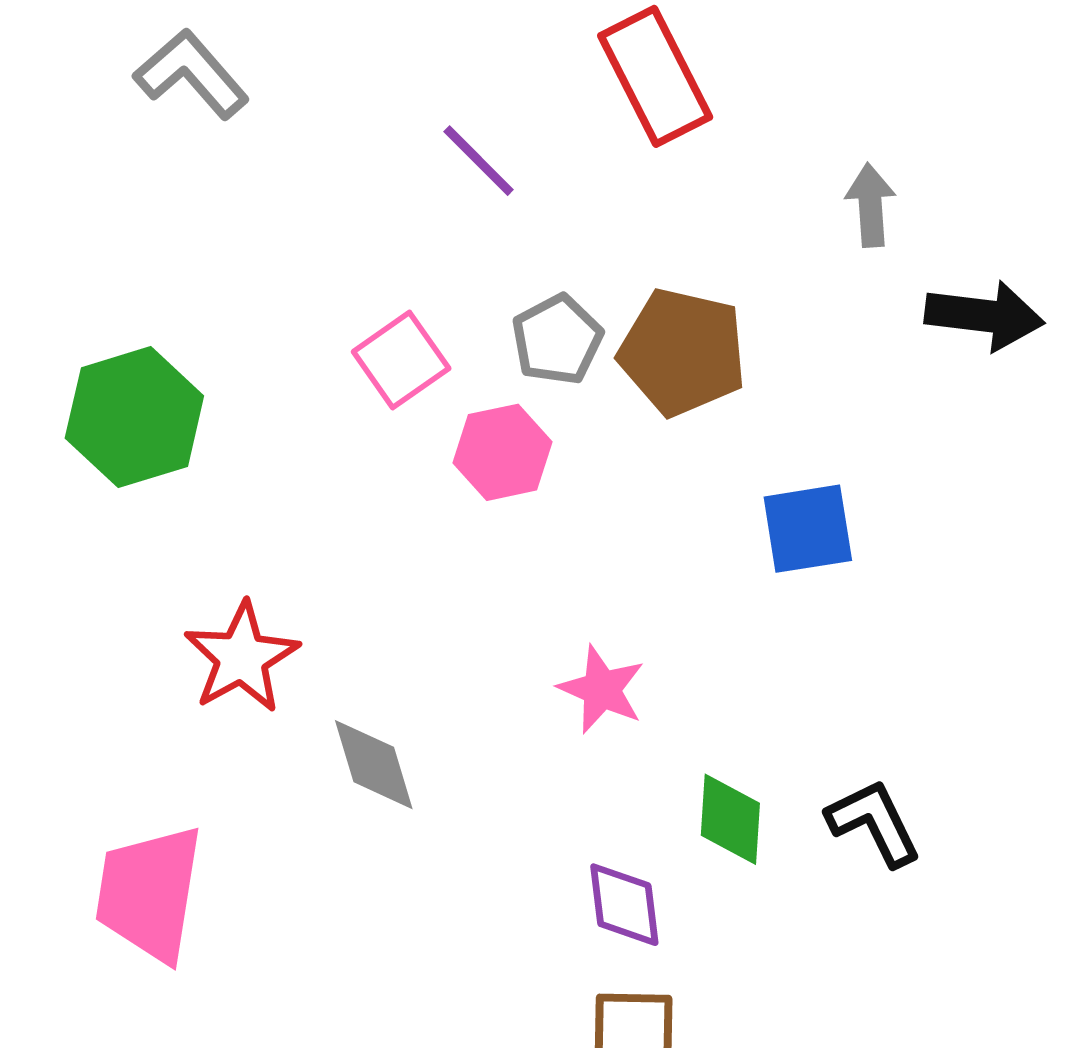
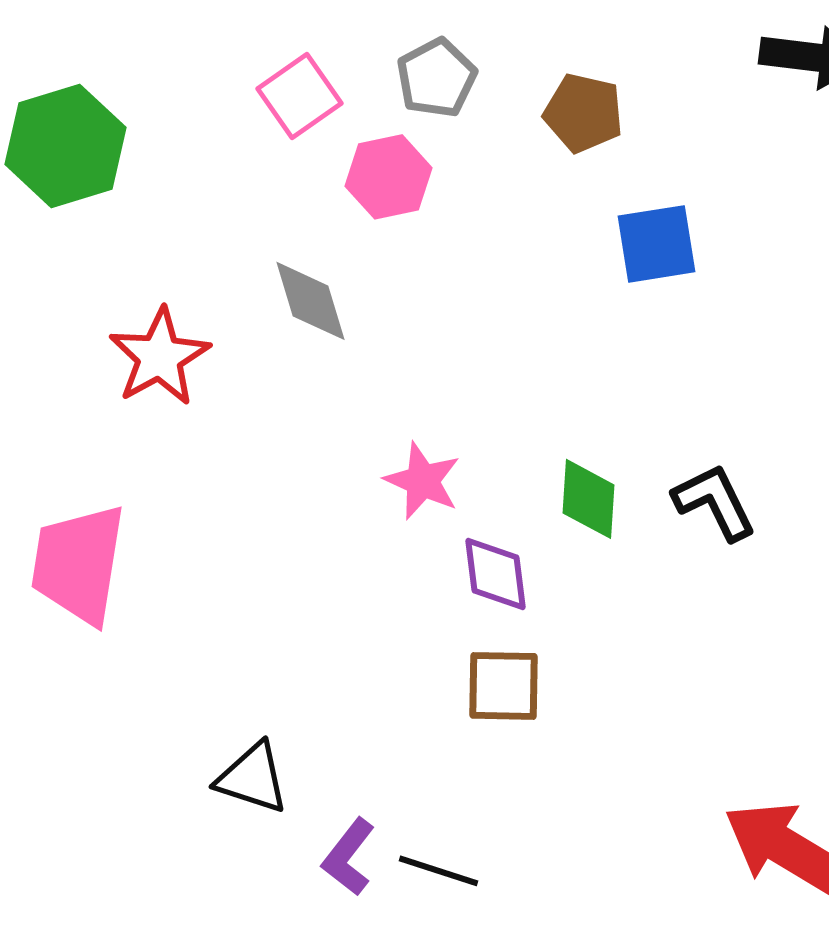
brown pentagon: (682, 352) -> (584, 113), moved, size x0.7
pink star: (602, 689) -> (422, 481), moved
gray diamond: (374, 765) -> (310, 301), moved

